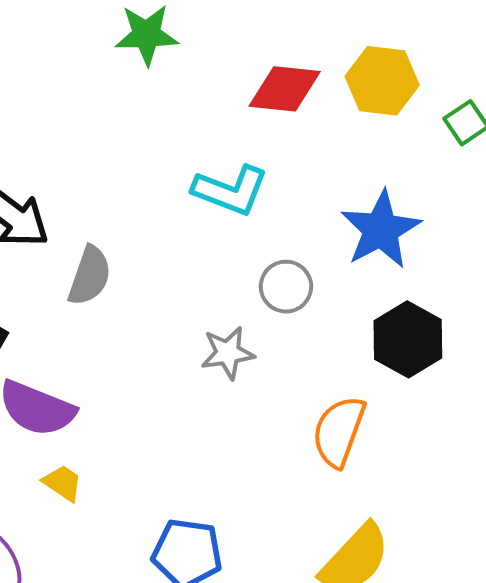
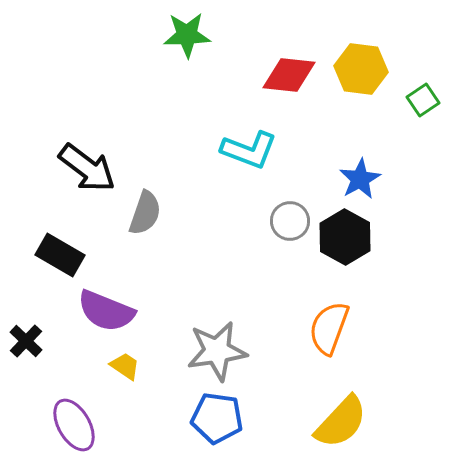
blue star: (381, 230) -> (360, 179), size x0.7
black hexagon: (408, 339) -> (345, 237), moved
gray star: (228, 353) -> (217, 351), moved, size x1.5

